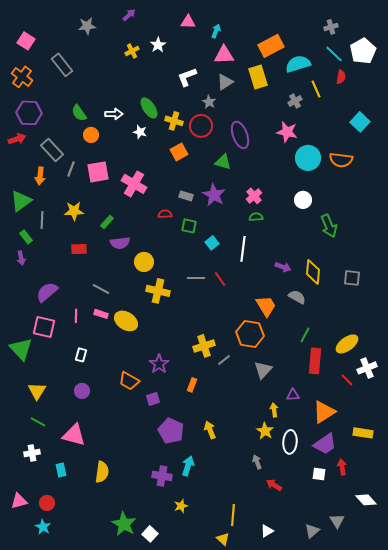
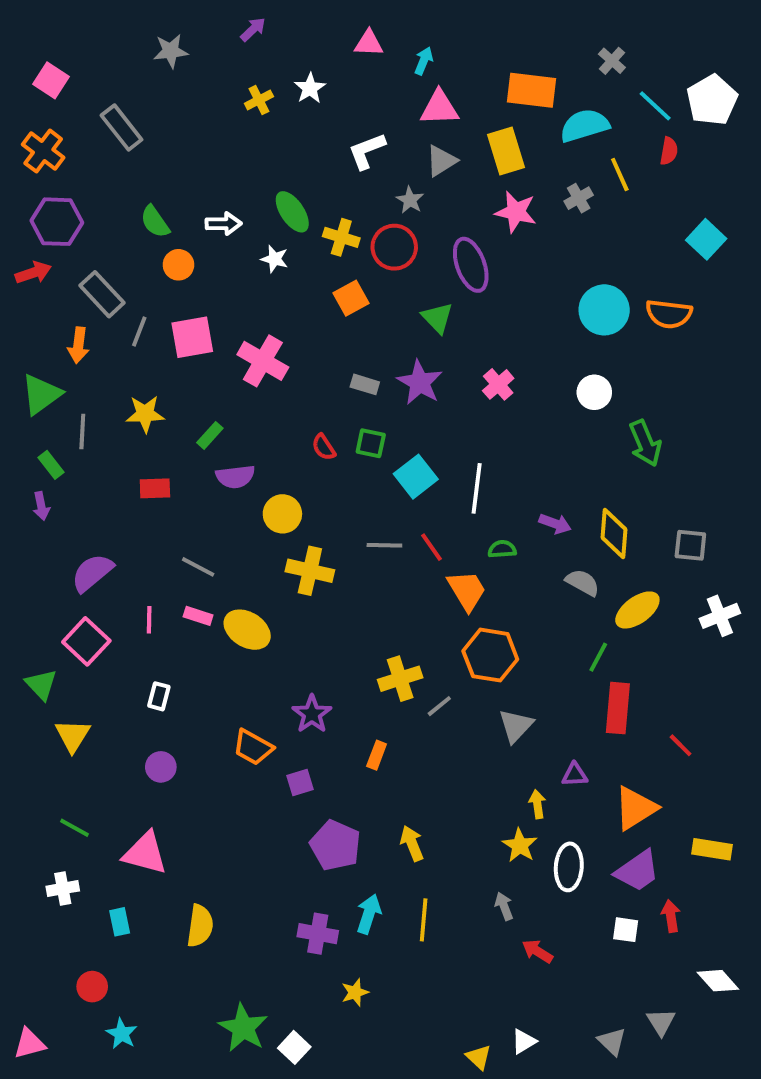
gray cross: (331, 27) -> (612, 61), moved, turned -32
orange rectangle: (271, 46) -> (532, 90), turned 35
pink star: (287, 132) -> (516, 212), moved
green triangle: (223, 162) -> (437, 318), turned 30
red semicircle: (165, 214) -> (324, 447), moved, turned -120
green semicircle: (256, 217) -> (502, 549), moved
cyan square: (212, 243) -> (416, 477), size x1.5
orange trapezoid: (266, 306) -> (467, 590), moved
pink square: (44, 327) -> (86, 641), turned 30
yellow ellipse: (347, 344) -> (637, 610), moved
green triangle: (21, 349) -> (41, 685), size x0.7
white cross: (367, 368) -> (720, 616), moved
yellow triangle: (37, 391) -> (73, 736), moved
pink triangle: (19, 501) -> (29, 1043), moved
yellow line: (233, 515) -> (424, 920), moved
cyan star: (43, 527) -> (122, 1034), moved
gray triangle: (312, 531) -> (612, 1042), turned -35
yellow triangle: (223, 539) -> (479, 1057), moved

